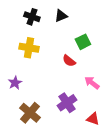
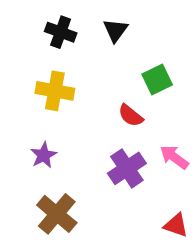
black triangle: (61, 16) -> (115, 30), turned -32
purple star: (15, 83) -> (44, 155), moved
purple cross: (67, 103) -> (127, 168), moved

